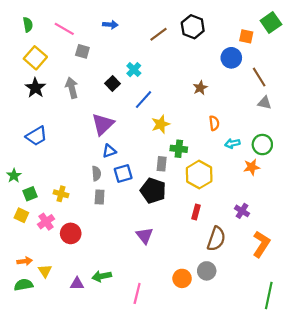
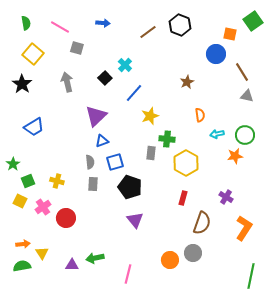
black star: (35, 88) -> (22, 84), moved
black pentagon: (153, 191) -> (130, 187), moved

